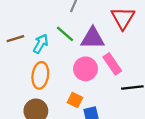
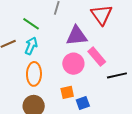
green line: (65, 34) -> (31, 24), moved
orange square: (75, 100) -> (67, 92), turned -32

